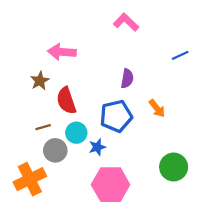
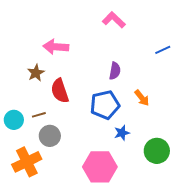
cyan circle: (76, 133) -> (14, 120), moved
blue star: (97, 147) -> (122, 133), moved

